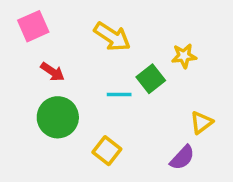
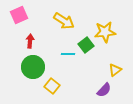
yellow star: (184, 56) -> (105, 32), size x1.5
red arrow: (53, 72) -> (30, 41), turned -120
yellow square: (107, 151) -> (52, 86), moved

